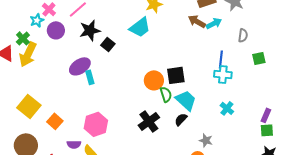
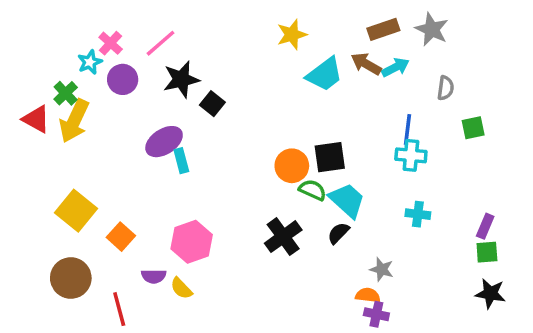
cyan trapezoid: (140, 27) -> (325, 74), moved
green semicircle: (166, 94) -> (313, 190), turned -49
cyan cross: (227, 108) -> (418, 214), turned -32

